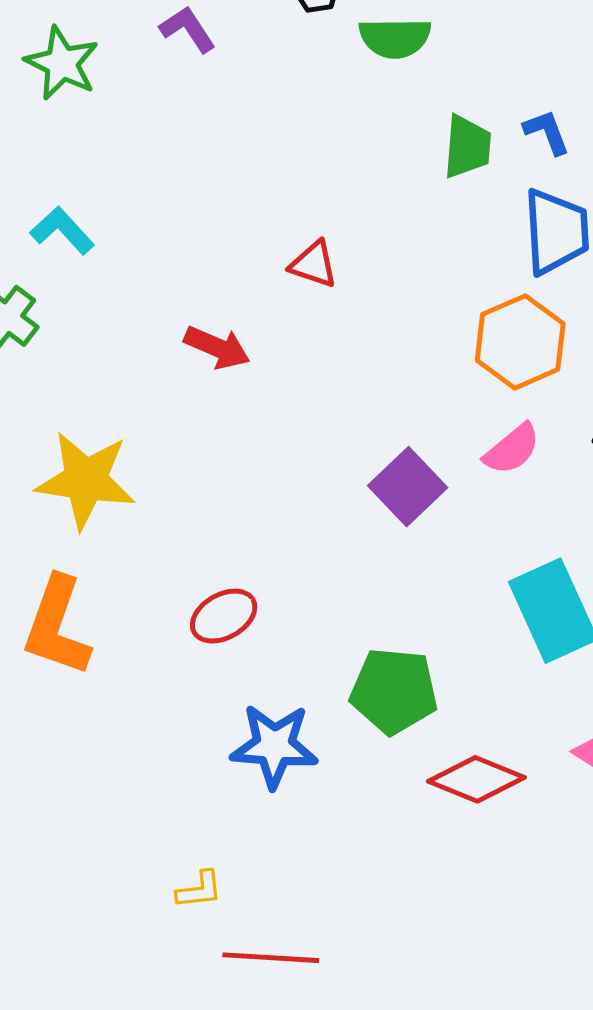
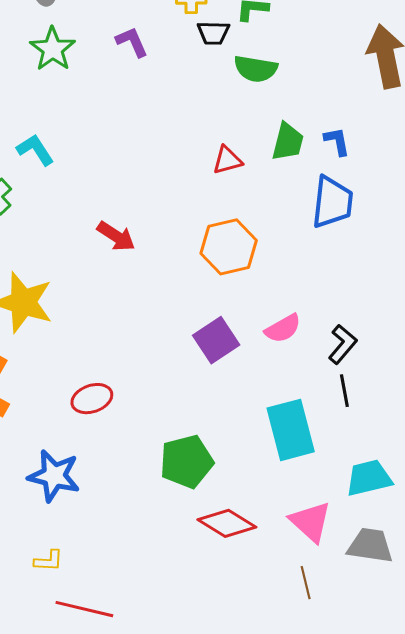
red triangle: (314, 264) -> (227, 160), moved, turned -44
orange hexagon: (520, 342) -> (229, 247), moved
green pentagon: (394, 691) -> (186, 462), turned -30
blue star: (274, 746) -> (54, 476), moved

